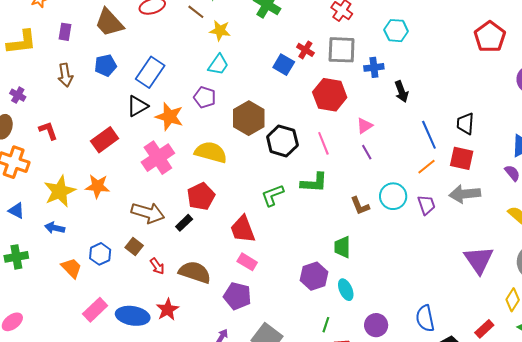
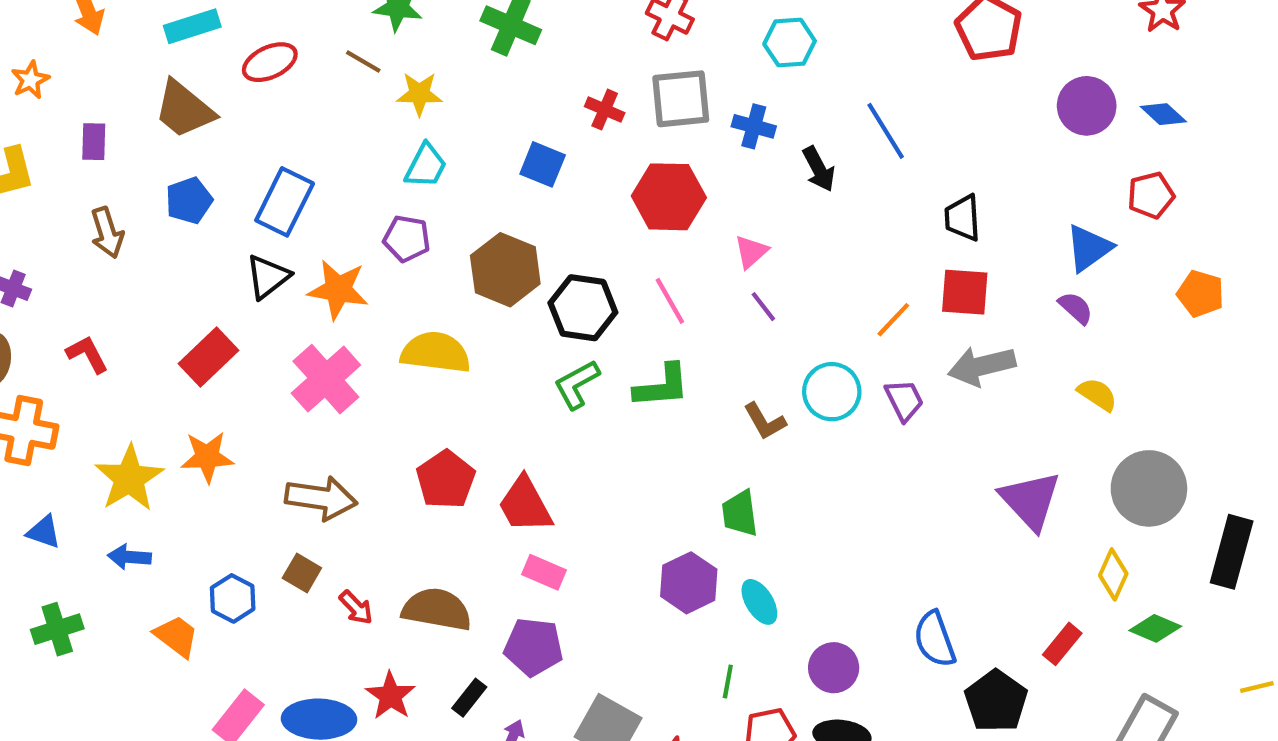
blue square: (284, 65) -> (543, 164), moved
blue cross: (374, 67) -> (754, 126), turned 30
blue line: (429, 135) -> (886, 131), moved
green L-shape: (273, 195) -> (577, 384), moved
red pentagon: (201, 196) -> (446, 480), moved
black rectangle: (184, 223) -> (469, 698), moved

